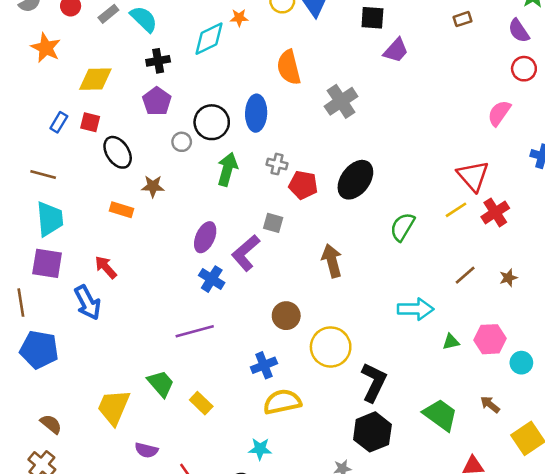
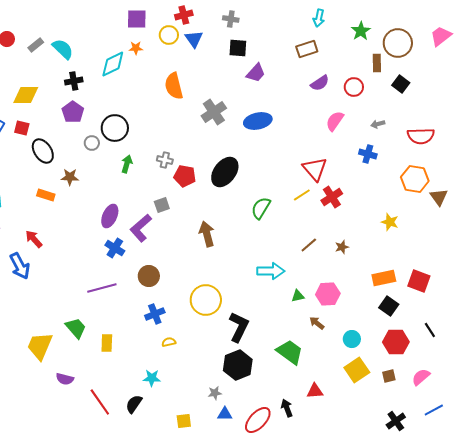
brown rectangle: (463, 19) -> (307, 49), size x1.5
purple semicircle: (519, 31) -> (320, 83), moved, turned -90
blue ellipse: (256, 113) -> (258, 121), moved, turned 76
green arrow: (227, 169) -> (127, 164), size x0.7
gray square: (273, 223) -> (162, 205), turned -35
brown circle: (286, 316) -> (149, 276), moved
cyan circle: (521, 363) -> (352, 339), moved
yellow semicircle: (282, 402) -> (169, 342), size x0.5
yellow rectangle: (201, 403) -> (107, 343), turned 48
brown arrow: (490, 404) -> (317, 323), moved

